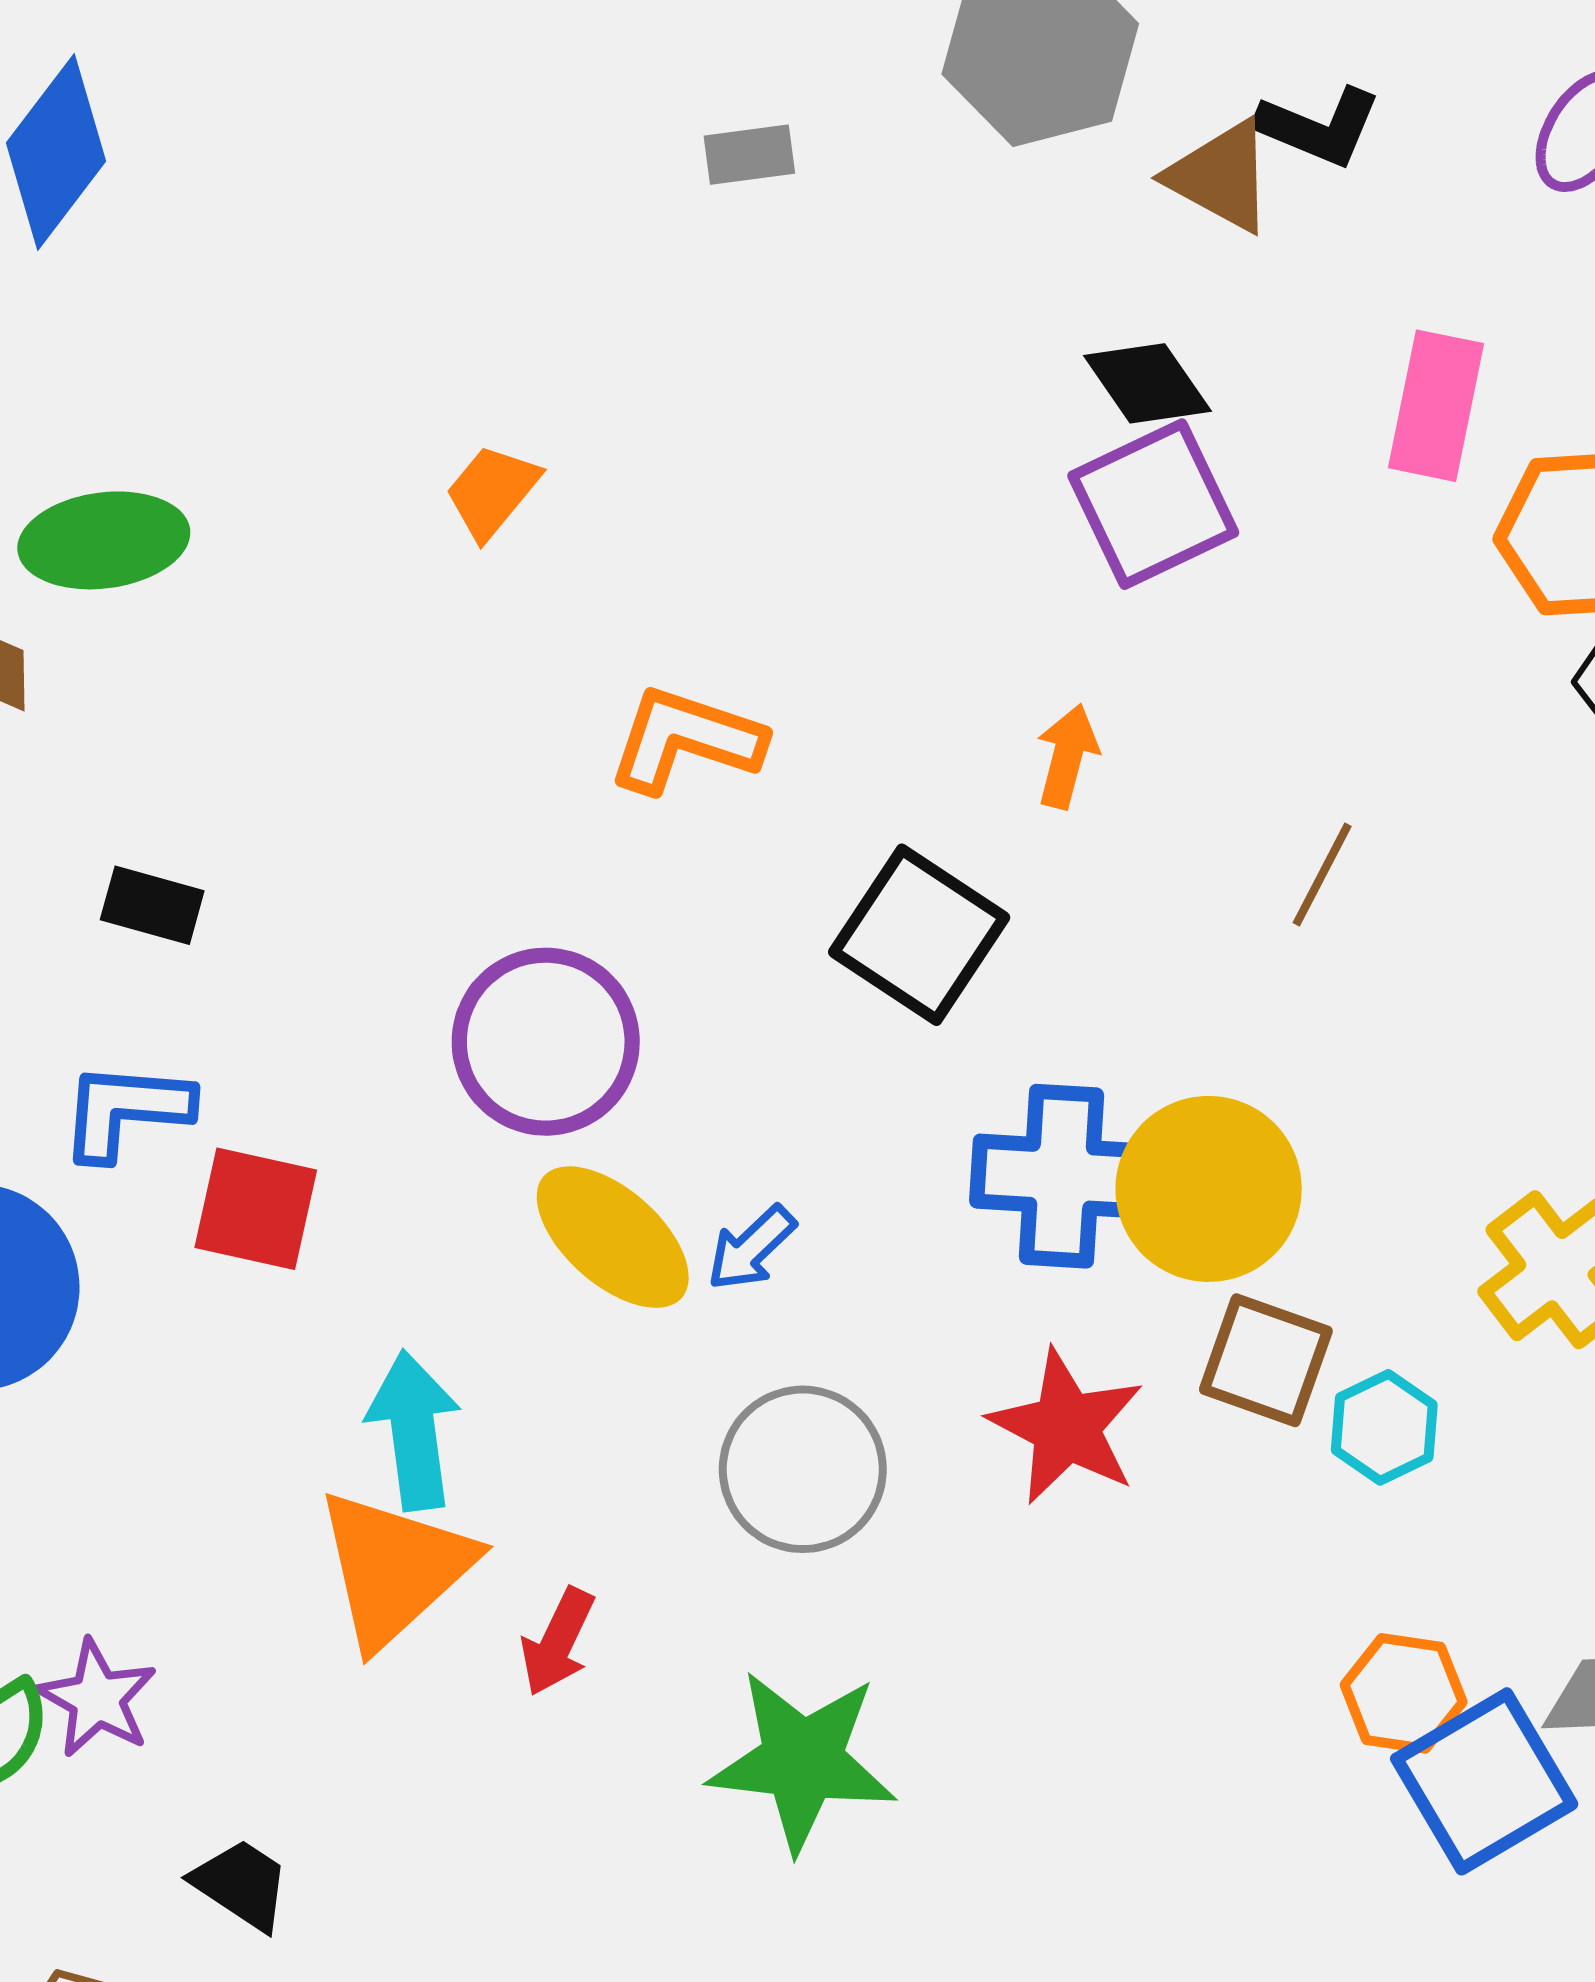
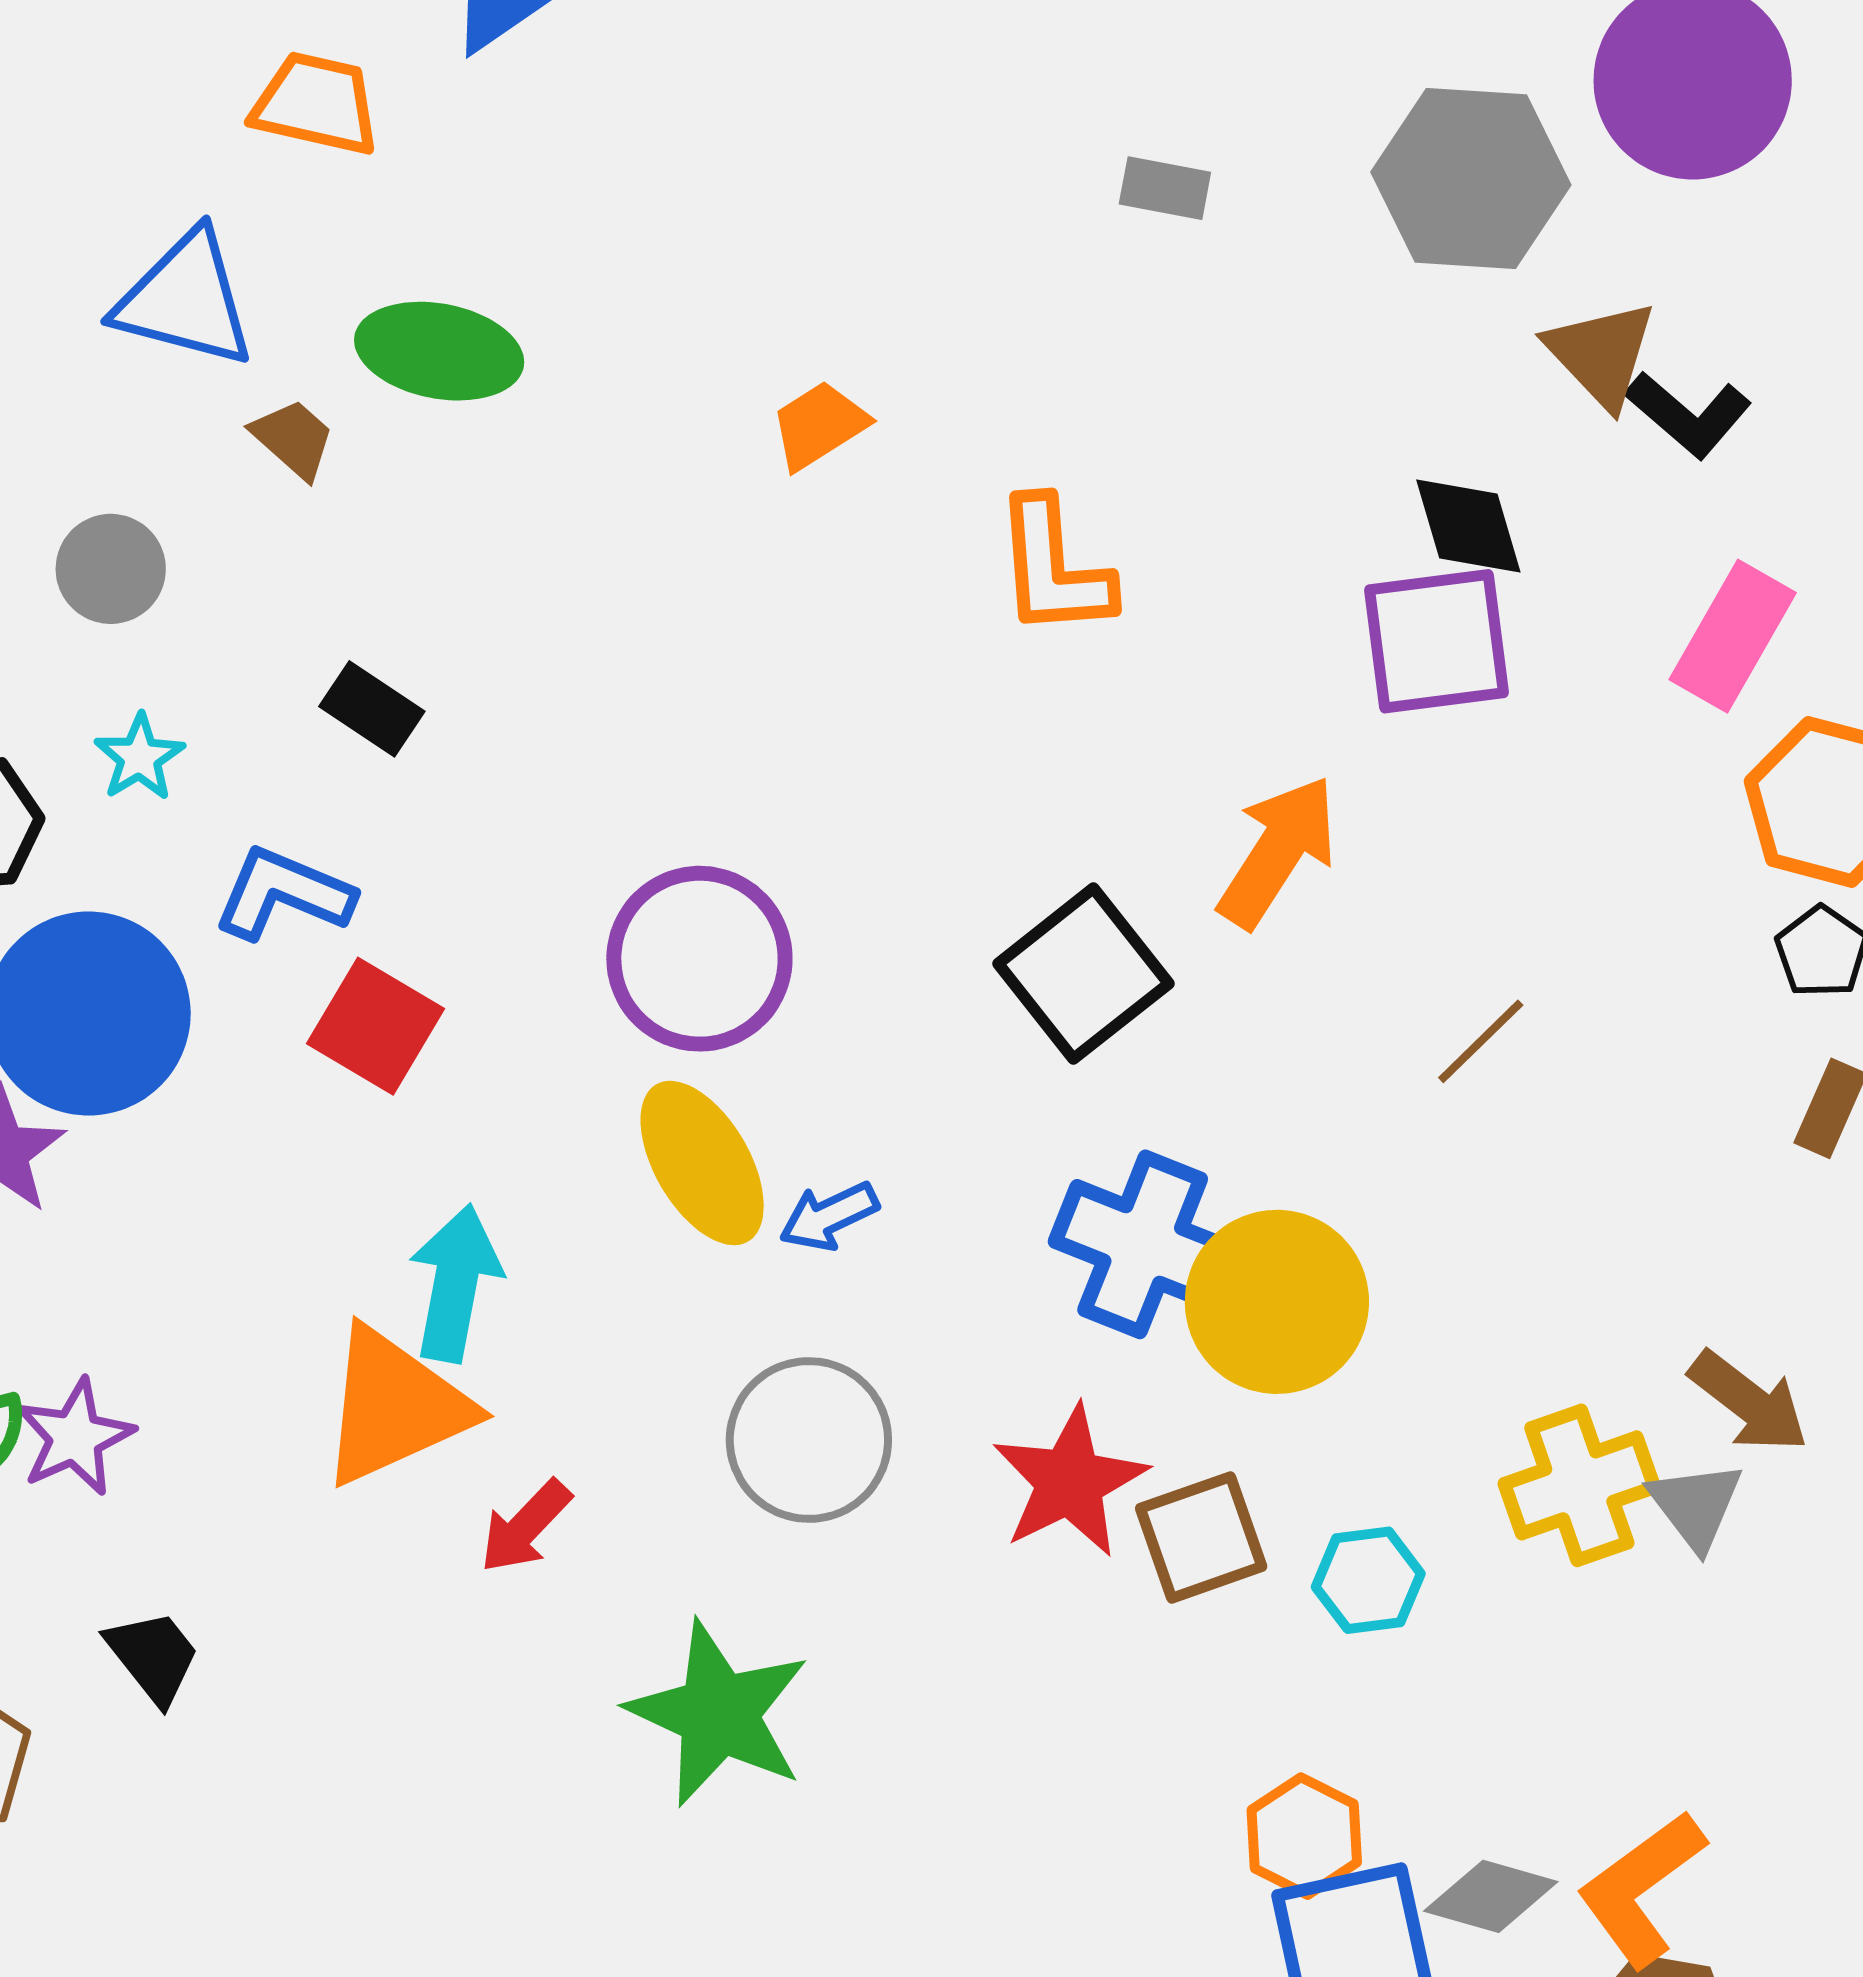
black L-shape: (1319, 127) -> (1688, 414), moved
orange L-shape: (686, 740) -> (1053, 568), moved, turned -131
orange arrow: (1067, 756) -> (1278, 852), size x1.6
brown square: (1266, 1360) -> (1201, 1537), moved, turned 33

